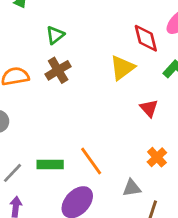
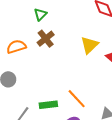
yellow triangle: (122, 68) -> (89, 45), moved

